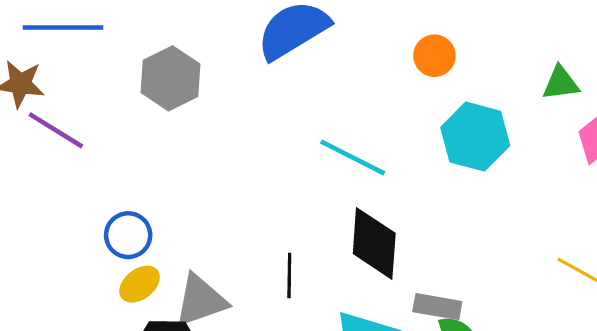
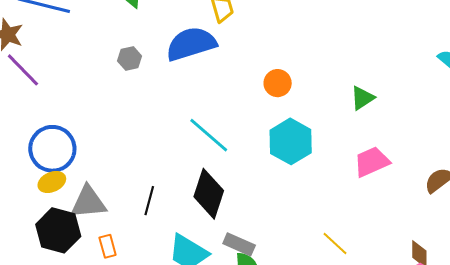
gray hexagon: (170, 78) -> (130, 59), moved, size x0.6
green triangle: (561, 83) -> (362, 98), moved, turned -40
blue circle: (128, 235) -> (52, 149), size x1.5

